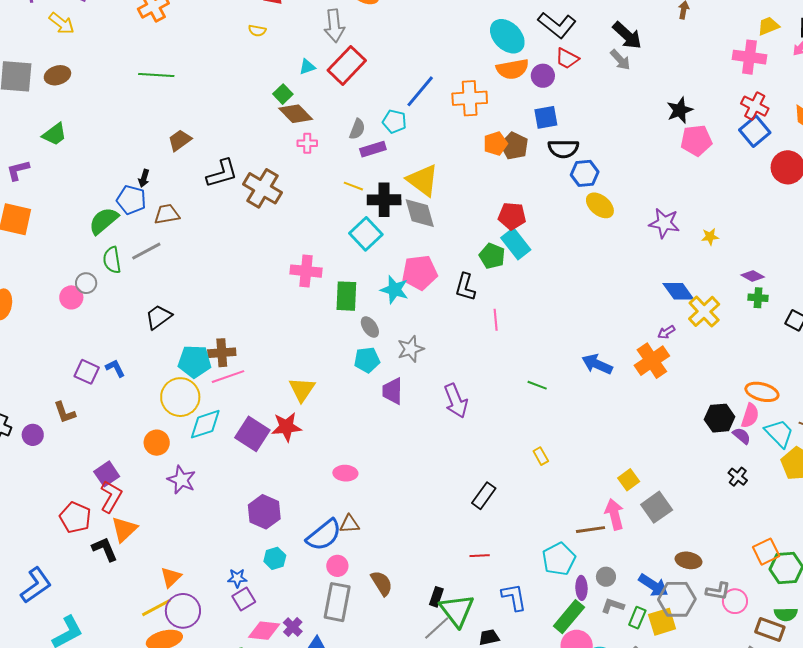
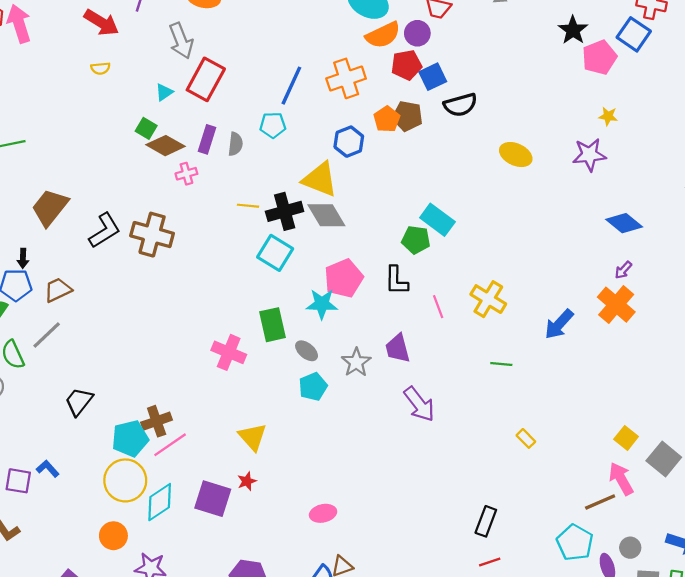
blue square: (755, 131) -> (634, 34), moved
brown trapezoid: (180, 140) -> (50, 207), size x1.5
purple rectangle: (373, 149) -> (207, 139), moved, turned -40
blue hexagon: (585, 173) -> (349, 142), moved
red pentagon: (512, 216) -> (406, 65), moved
yellow star: (710, 237) -> (608, 116), moved, turned 30
pink cross: (306, 271) -> (229, 352), moved, turned 32
yellow cross: (704, 311) -> (488, 299), moved
blue arrow: (597, 364) -> (559, 324), turned -56
purple trapezoid: (392, 391) -> (398, 348), moved
red star: (286, 427) -> (247, 481), size x0.6
black rectangle: (484, 496) -> (486, 521), moved

